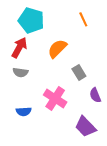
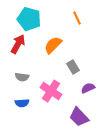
gray semicircle: (20, 72) -> (22, 77), moved
purple semicircle: (95, 95) -> (88, 88), turned 88

